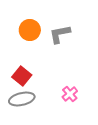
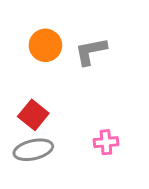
pink cross: (70, 94) -> (106, 142), turned 35

